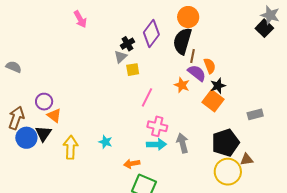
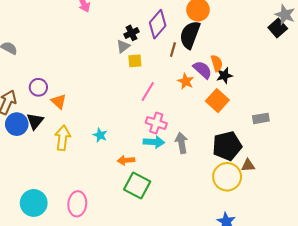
brown line: (193, 56) -> (173, 50), moved
black star: (218, 86) -> (224, 75), moved
orange triangle: (54, 115) -> (59, 101), moved

